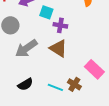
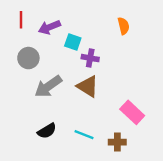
brown cross: (74, 84) -> (117, 142), moved, turned -32

